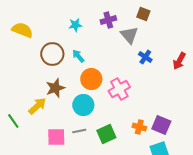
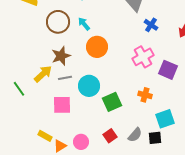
pink cross: (119, 89) -> (143, 57), moved
cyan circle: (83, 105) -> (89, 86), moved
purple square: (161, 125) -> (168, 70), moved
gray line: (79, 131) -> (65, 78), moved

